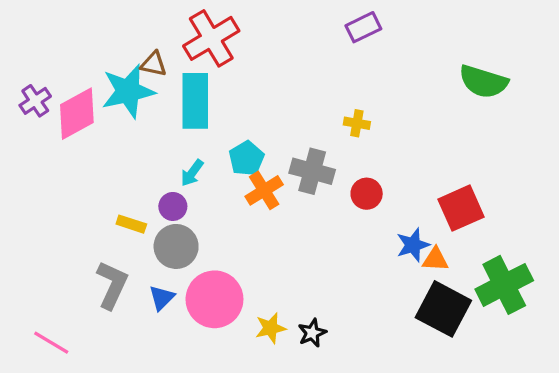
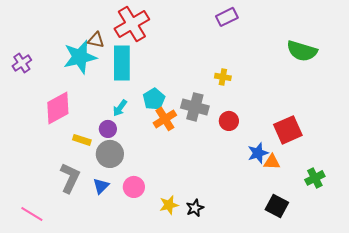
pink diamond: (77, 114) -> (58, 108), moved
green cross: (504, 285) -> (315, 178), size x0.6
pink circle: (214, 299) -> (134, 187), size x0.6
black square: (443, 309) -> (277, 206), moved, size x0.7

